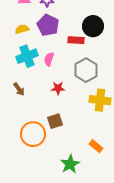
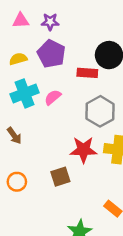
pink semicircle: (49, 59) -> (53, 97), turned 32
red star: (58, 88) -> (83, 150), moved, size x1.5
orange circle: (33, 134) -> (17, 182), moved, size x0.6

